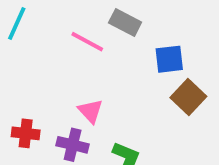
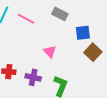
pink line: (87, 42) -> (26, 19), moved
pink triangle: (90, 111) -> (50, 51), moved

